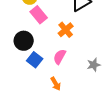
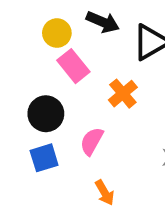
pink semicircle: (60, 57) -> (92, 141), moved
blue square: (35, 60) -> (44, 158), moved, turned 35

